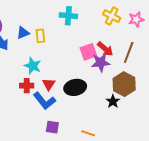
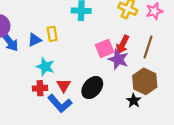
blue triangle: (23, 33) -> (35, 40), moved
red arrow: (105, 49) -> (123, 45), turned 78
purple star: (101, 63) -> (118, 59), turned 30
black ellipse: (75, 87) -> (92, 88), turned -35

